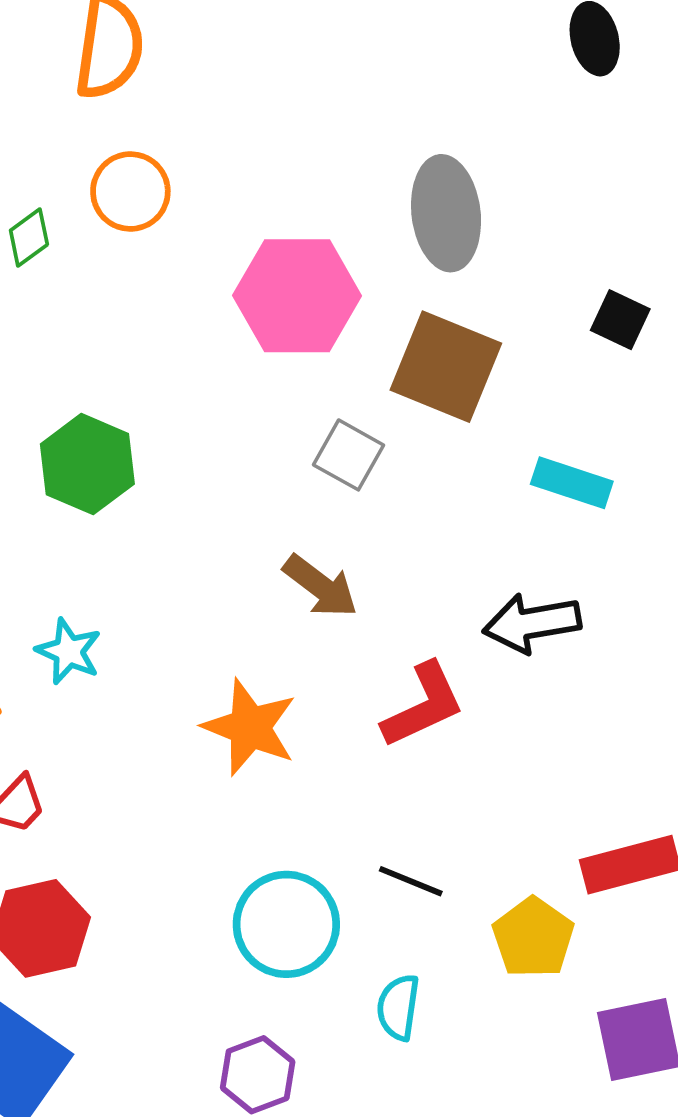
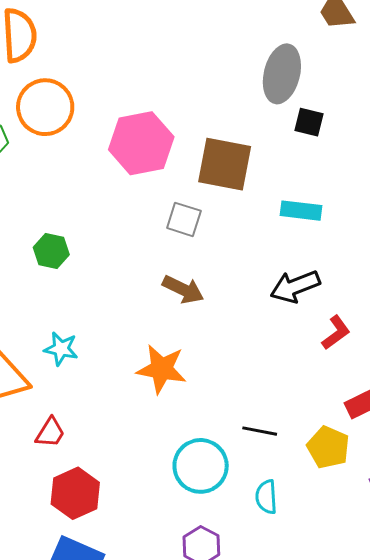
orange circle: (130, 192) -> (45, 107), size x1.4
gray ellipse: (446, 213) -> (282, 74), moved, turned 32
green hexagon: (87, 464) -> (51, 251), size x0.7
red L-shape: (423, 705) -> (336, 333), moved, size x0.7

